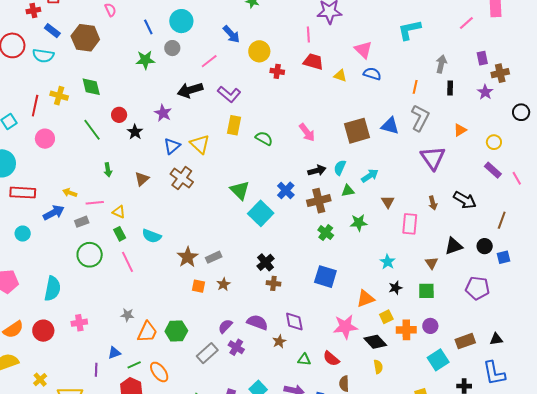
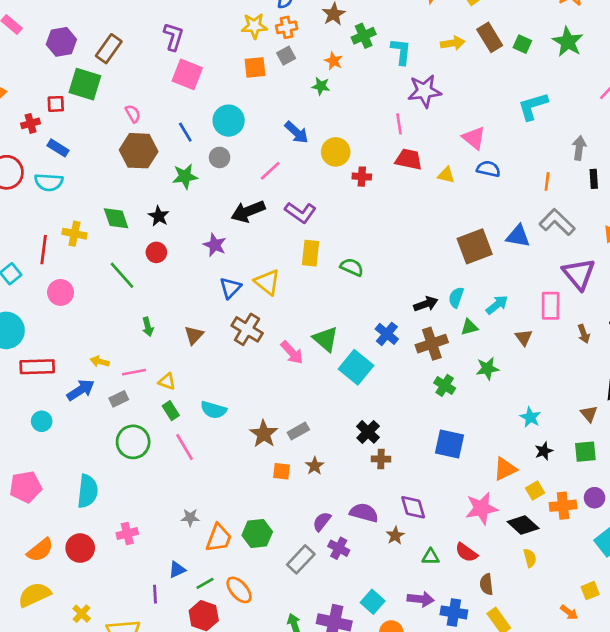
brown hexagon: (85, 38) -> (139, 151), moved
gray L-shape: (420, 118) -> (557, 222), turned -68
black star: (135, 132) -> (159, 216), moved
pink arrow: (307, 132) -> (292, 352), moved
pink rectangle: (410, 224) -> (551, 306), moved

